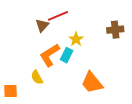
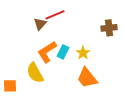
yellow star: (76, 39) -> (83, 53), moved
yellow semicircle: (37, 77) -> (35, 73), size x1.5

